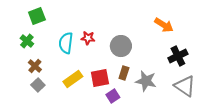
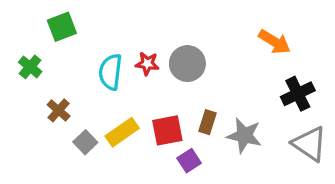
green cross: (27, 41) -> (30, 67), moved
gray circle: (121, 46) -> (187, 64), moved
gray square: (38, 85) -> (85, 142), moved

